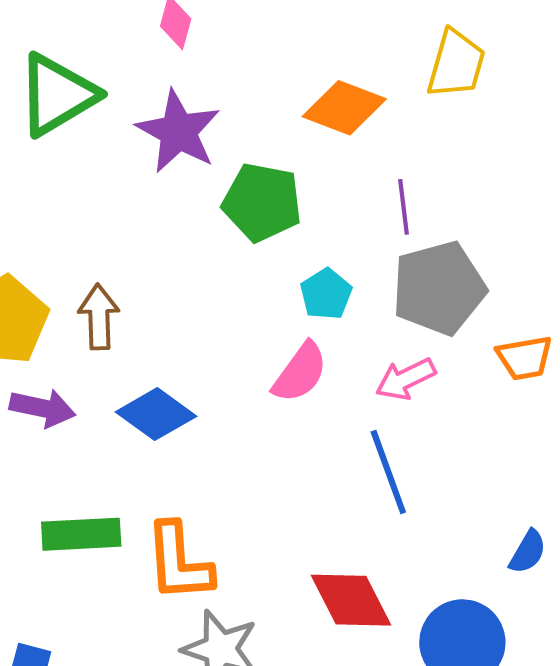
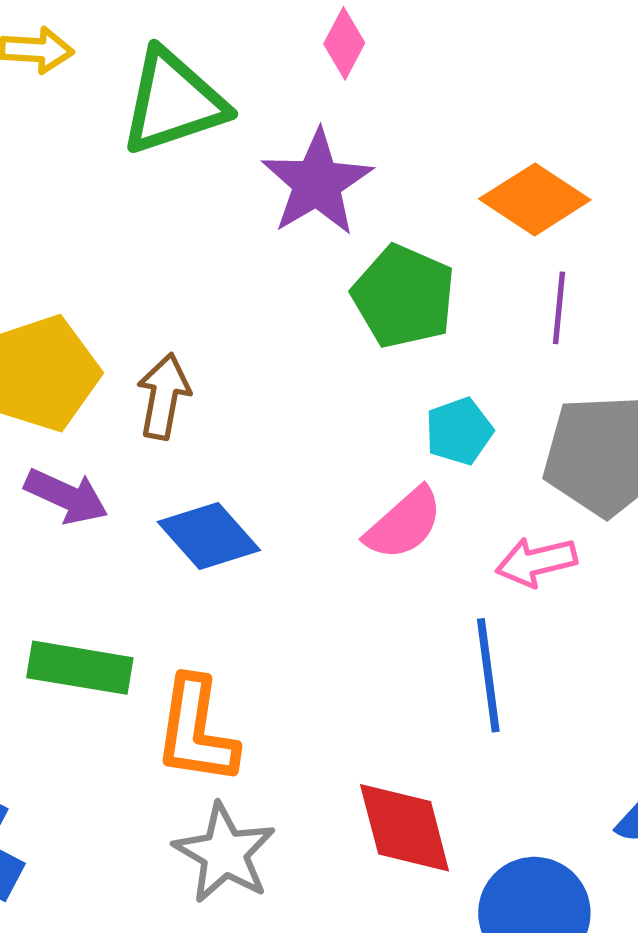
purple line: (404, 207) -> (559, 308), moved

